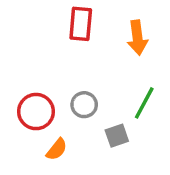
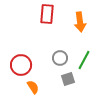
gray circle: (84, 105) -> (60, 58), moved
orange semicircle: (57, 149) -> (33, 87), turned -72

